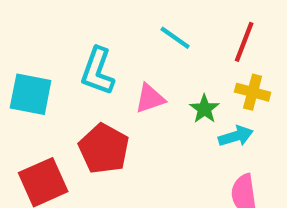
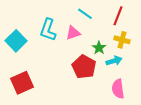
cyan square: (31, 94) -> (16, 41), turned 35
pink triangle: (150, 98) -> (73, 33), moved
red pentagon: (104, 149) -> (84, 67), moved

